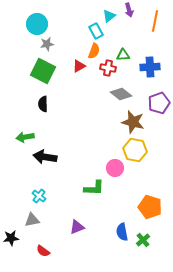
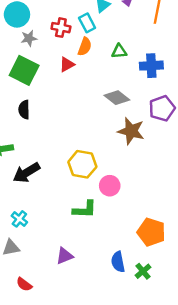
red cross: (108, 68) -> (61, 28), moved
yellow hexagon: (135, 150) -> (82, 164), moved
black arrow: (45, 157) -> (26, 173), turned -40

